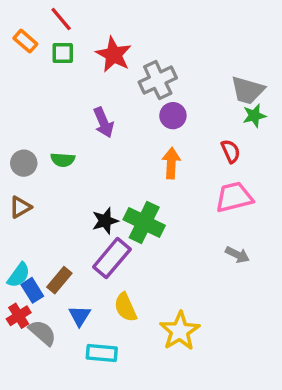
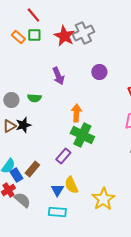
orange rectangle: (25, 41) -> (18, 37), moved
gray cross: (158, 80) -> (83, 33), moved
orange arrow: (171, 163) -> (76, 113), moved
black star: (105, 221) -> (23, 125), moved
purple rectangle: (112, 258) -> (63, 156), size x0.7
blue triangle: (80, 316) -> (57, 190), moved

